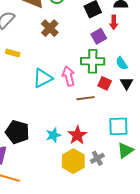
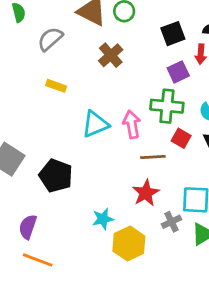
black pentagon: (17, 132) -> (56, 176), moved
cyan star: (53, 135) -> (103, 219), moved
red star: (77, 135) -> (146, 193), moved
gray cross: (97, 158) -> (171, 222), moved

